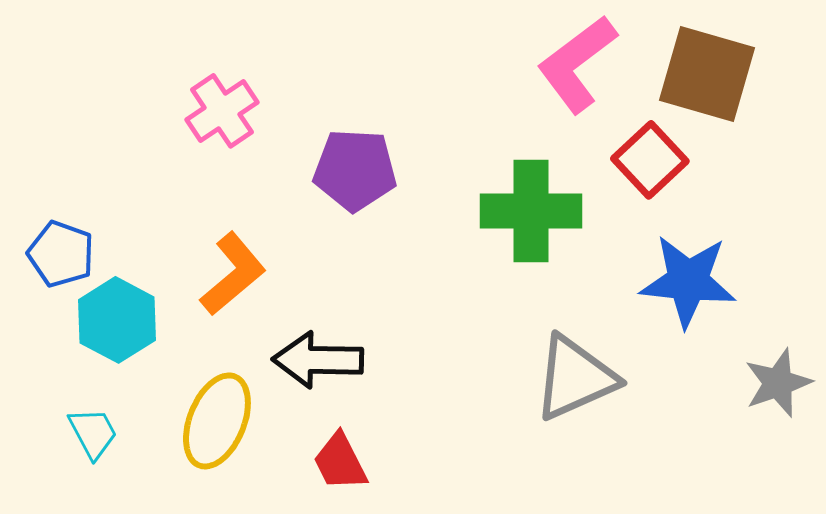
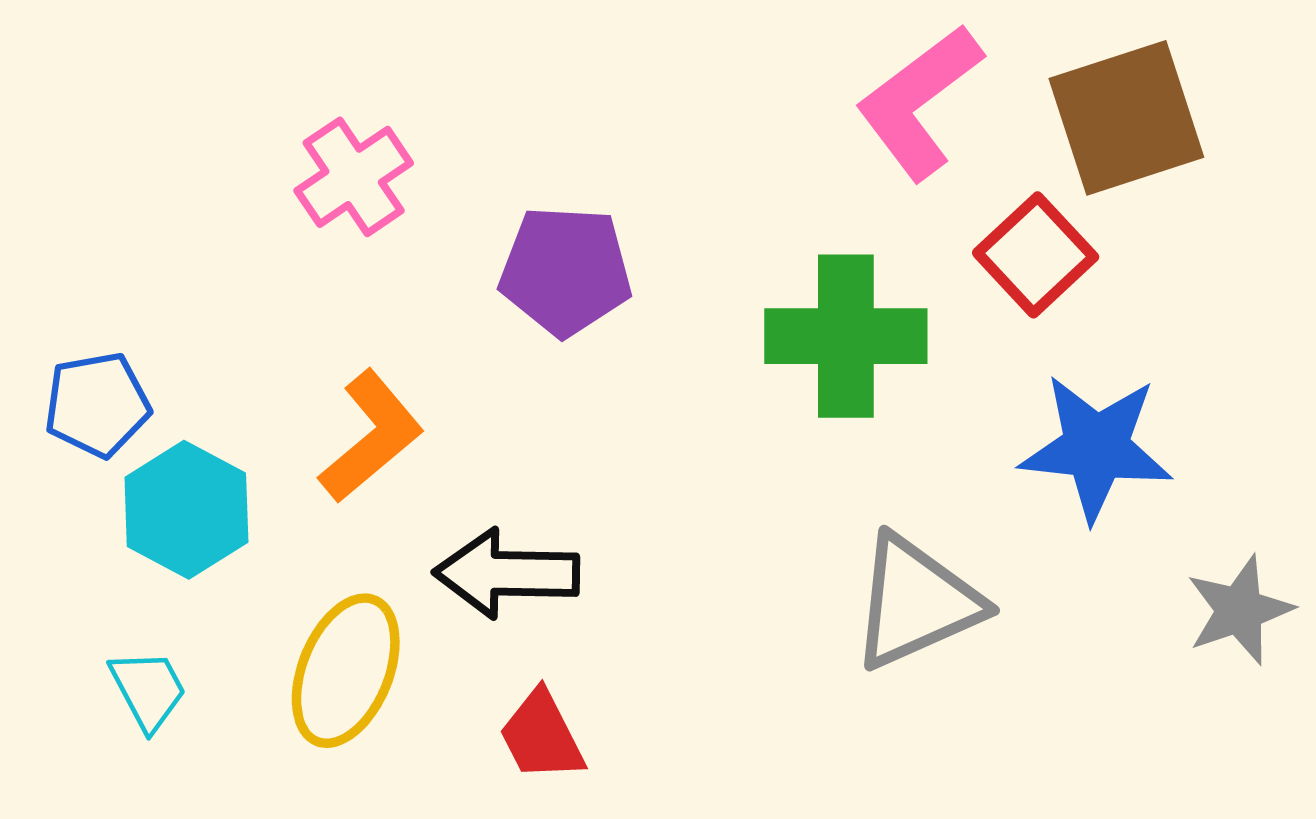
brown square: (707, 74) -> (1126, 118), turned -34
blue pentagon: (61, 254) -> (97, 405), turned -30

